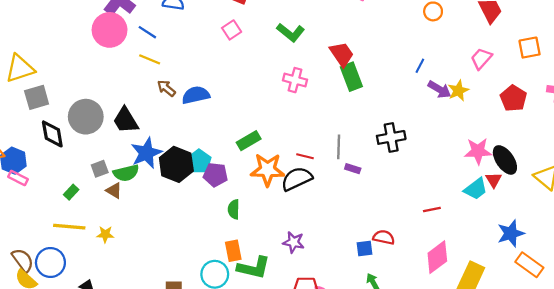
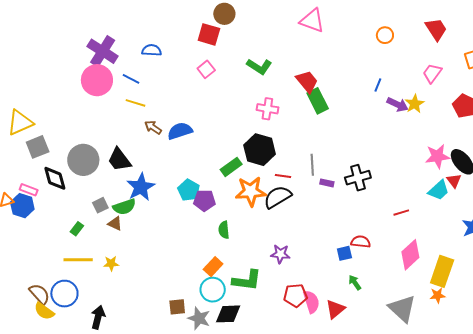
black cross: (391, 137) -> (358, 178), moved
black hexagon: (176, 164) -> (260, 150), moved
pink rectangle: (18, 178) -> (29, 190), moved
orange rectangle: (233, 251) -> (213, 267), moved, turned 60

